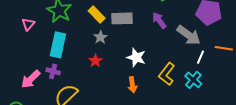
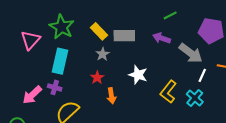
purple arrow: (159, 20) -> (162, 38), turned -36
pink triangle: (28, 24) -> (30, 40), size x1.5
orange arrow: (132, 85) -> (111, 96), moved

